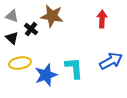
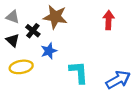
blue arrow: (111, 61) -> (118, 80), moved
blue star: (46, 75) -> (49, 51), moved, size x0.7

